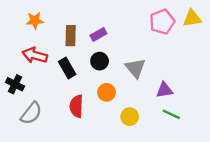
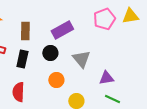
purple rectangle: (98, 34) -> (62, 30), moved, size x1.5
black rectangle: (67, 68) -> (22, 59), turned 42
red semicircle: (76, 106) -> (18, 92), moved

